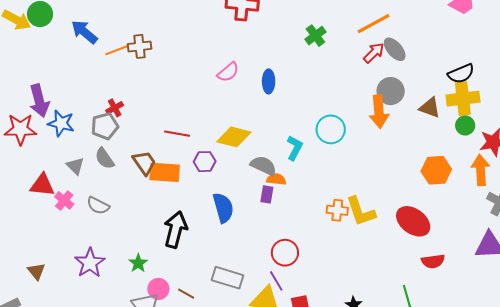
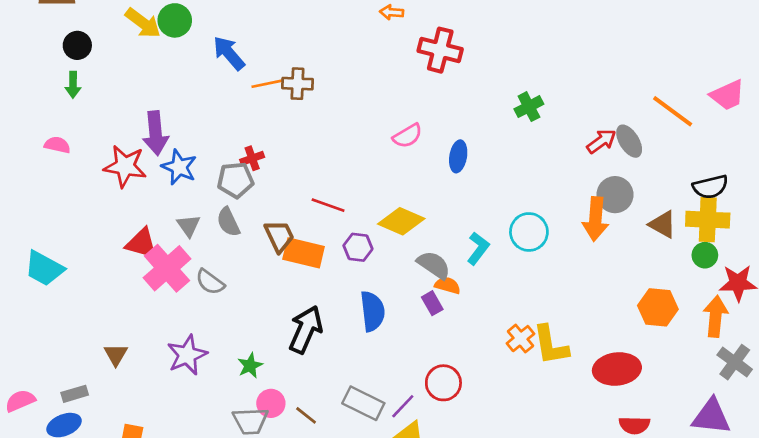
orange line: (373, 24) -> (673, 111), moved, turned 56
purple rectangle: (267, 194) -> (432, 303), turned -48
pink cross: (64, 200) -> (167, 268), size x1.8
orange cross: (337, 210) -> (521, 339), turned 35
red ellipse: (413, 221) -> (617, 369), turned -52
purple line: (276, 281) -> (403, 406), moved, turned 65

